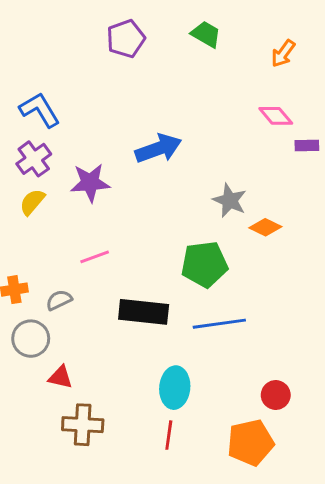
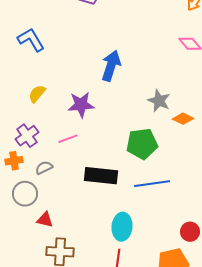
blue arrow: (158, 148) -> (111, 66), turned -52
purple cross: (34, 159) -> (27, 136), moved
purple star: (90, 183) -> (81, 105), moved
yellow semicircle: (32, 202) -> (37, 94), moved

